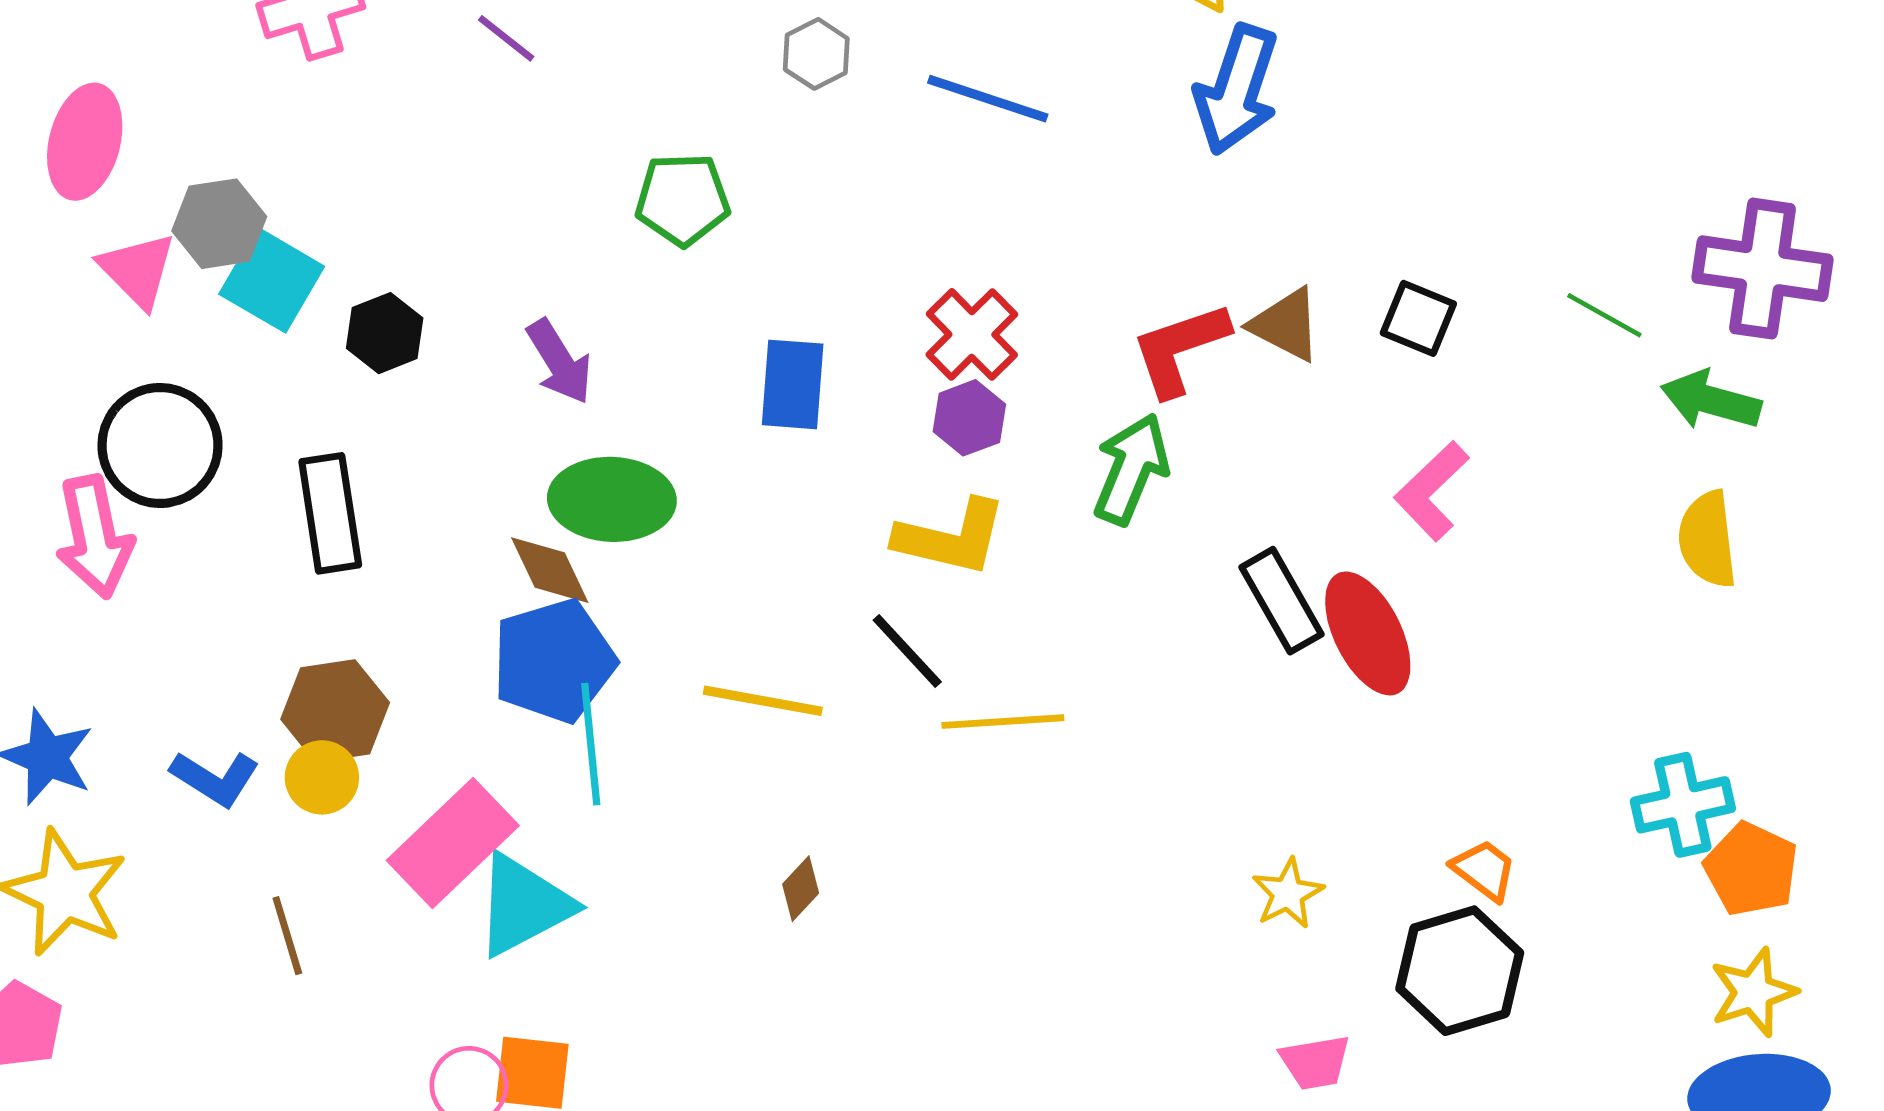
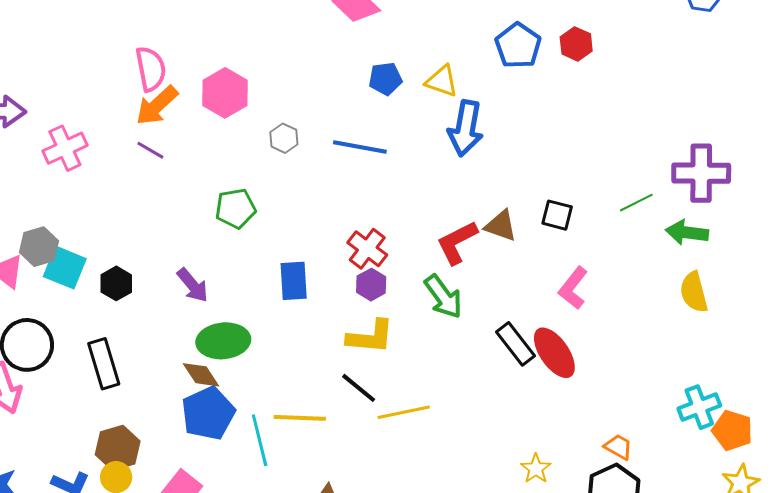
green line: (1604, 315) -> (636, 203), turned -48
green arrow: (1131, 469) -> (443, 297), turned 129
cyan line: (591, 744) -> (260, 440), moved

